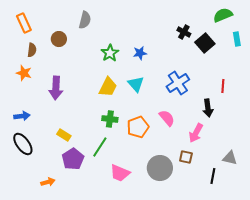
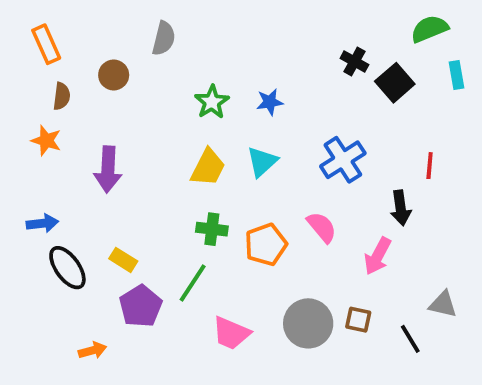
cyan triangle: (136, 84) -> (262, 162), turned 30
black ellipse: (23, 144) -> (67, 268), moved
brown square: (186, 157) -> (358, 320), moved
black line: (213, 176) -> (410, 339), turned -42

